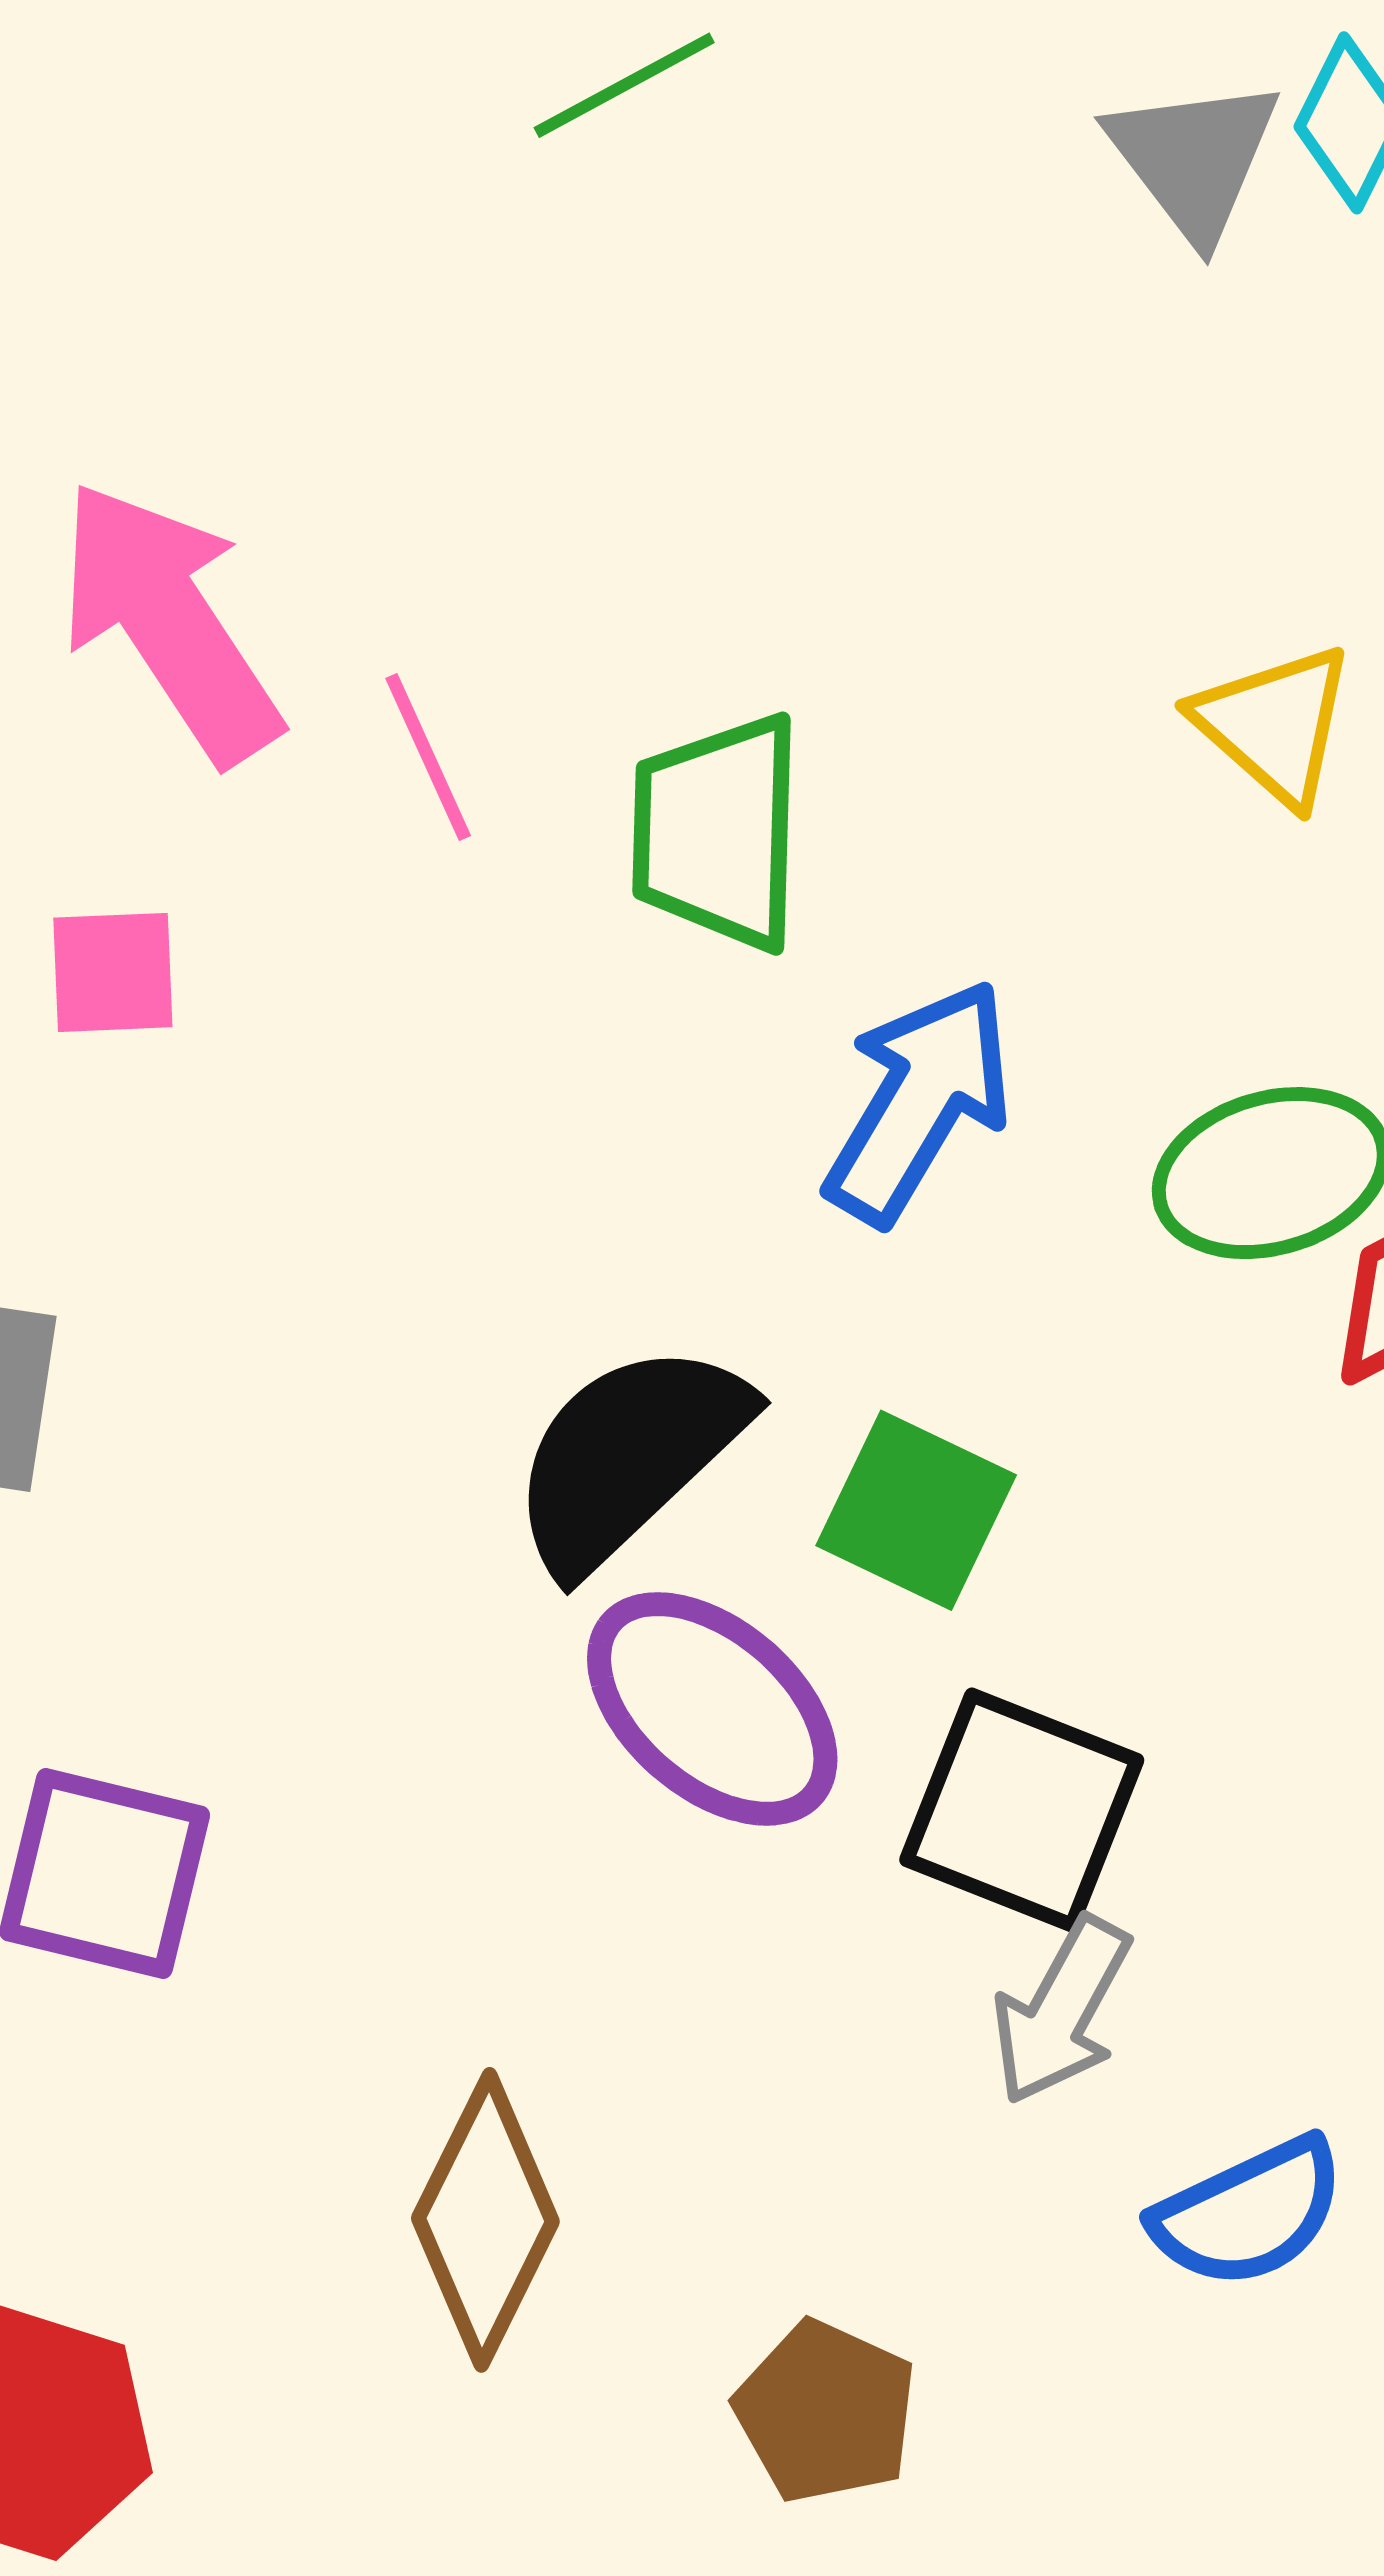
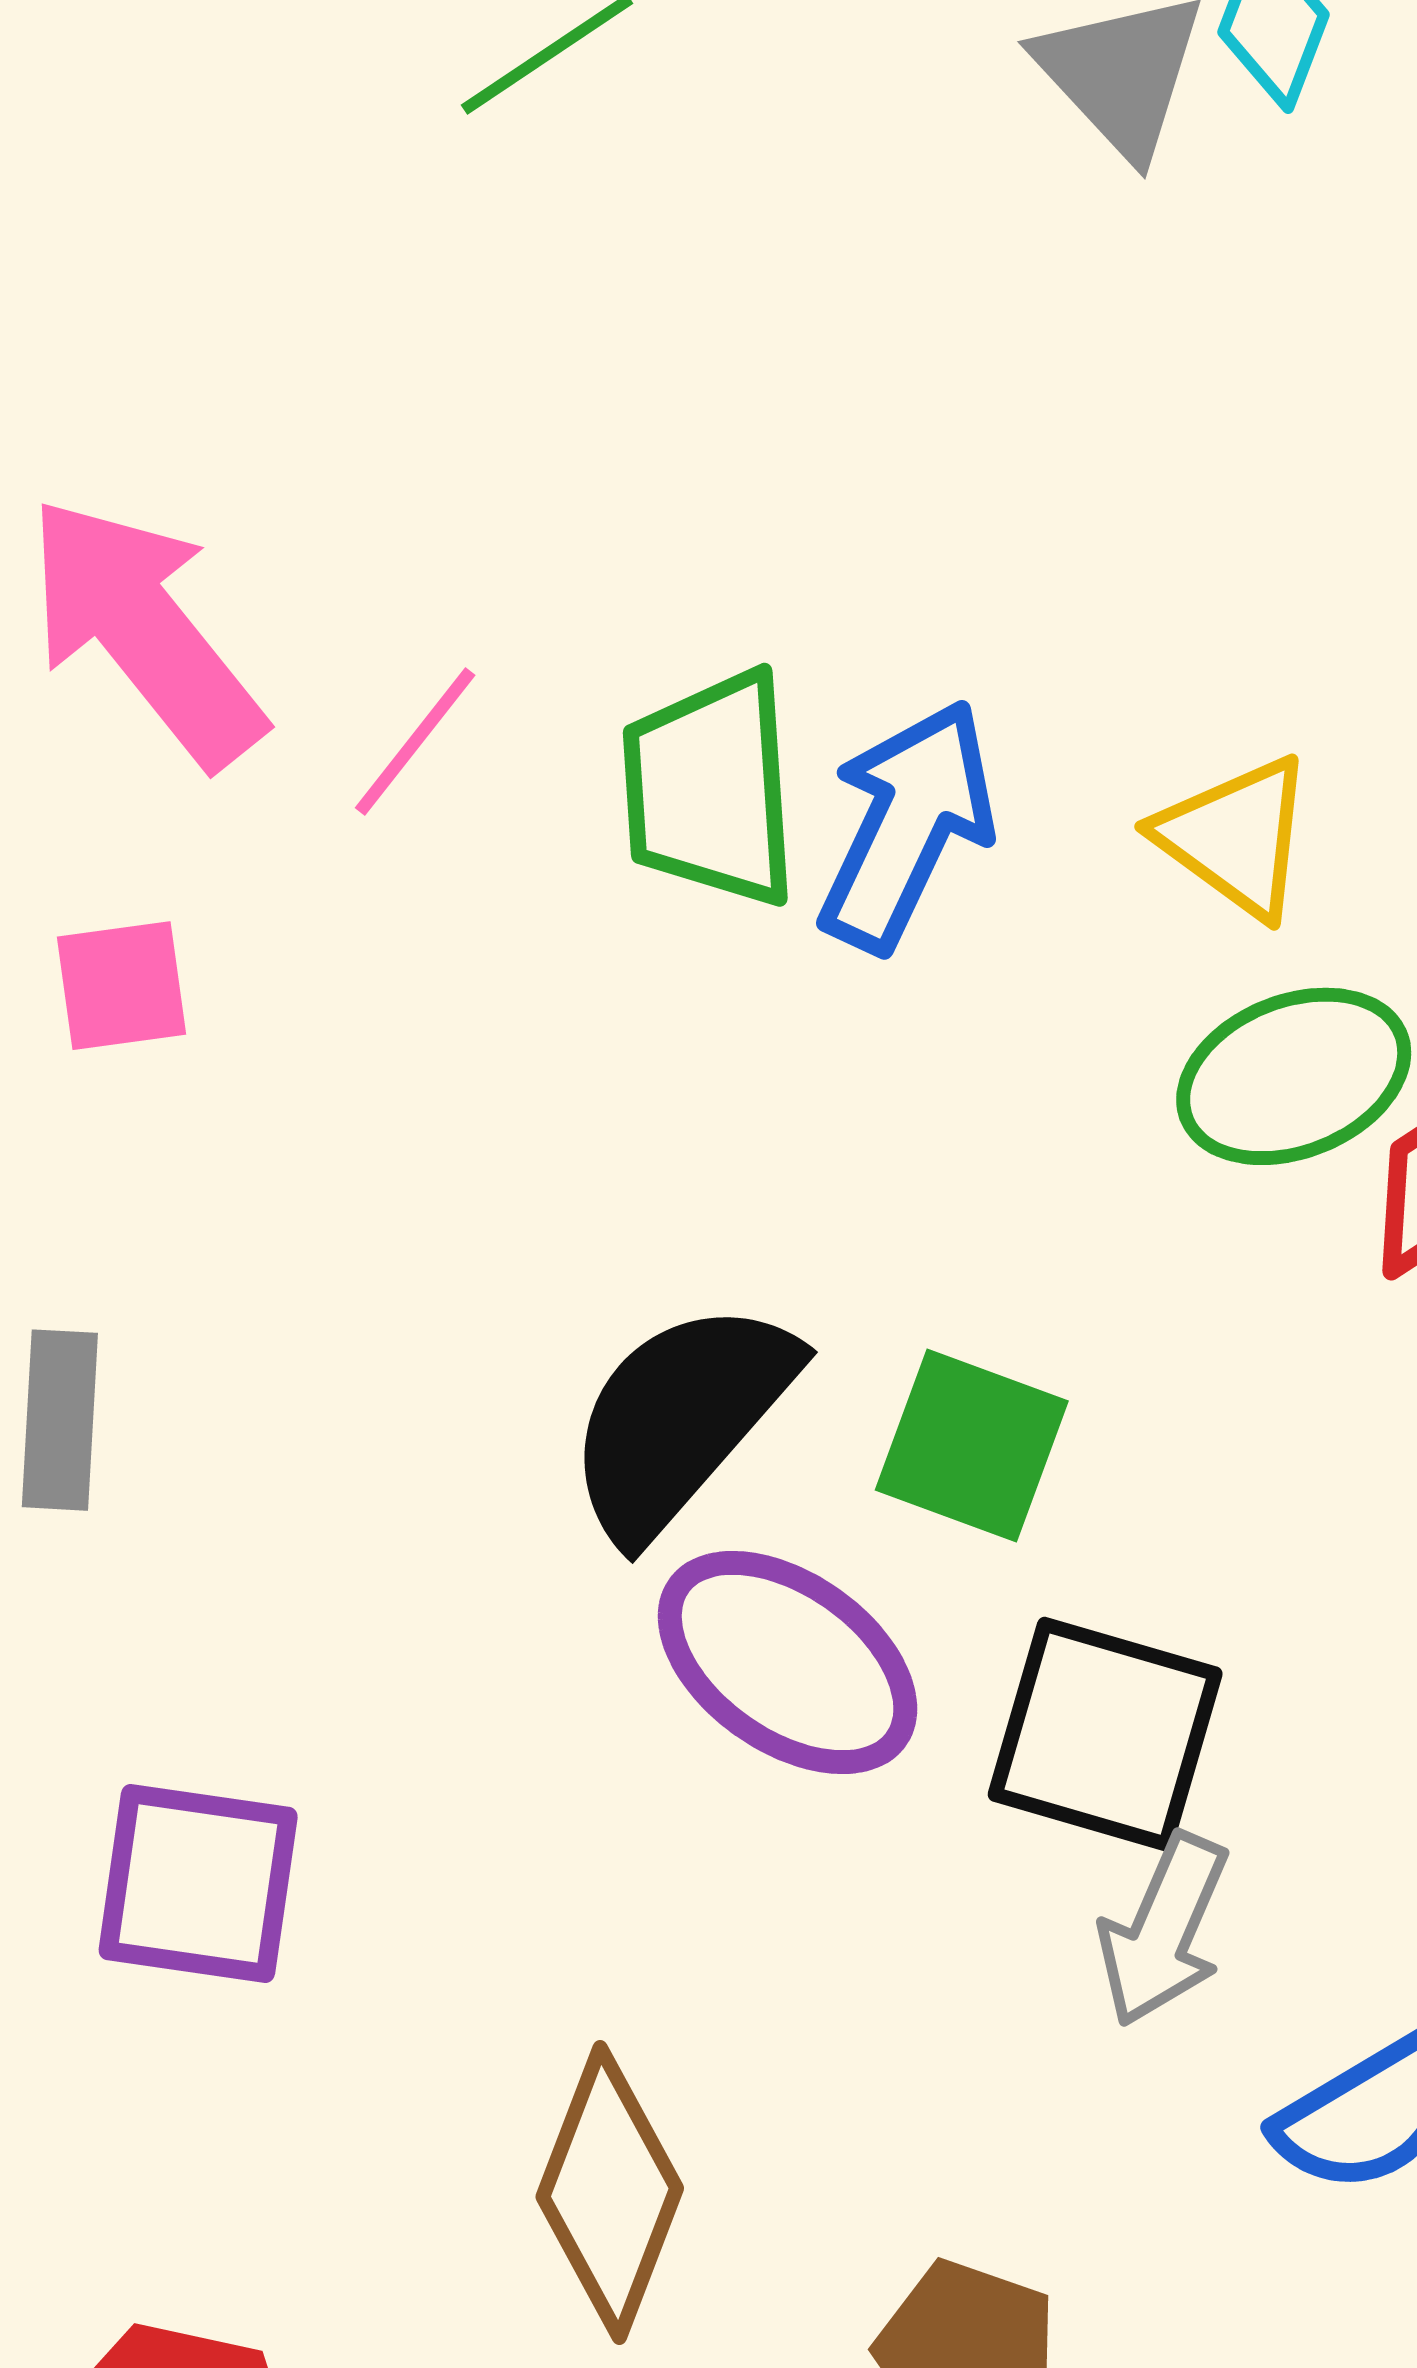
yellow triangle: (1275, 725) -> (1236, 837), moved
pink line: (428, 757) -> (415, 742), turned 68
blue arrow: (919, 1102) -> (907, 826), moved

